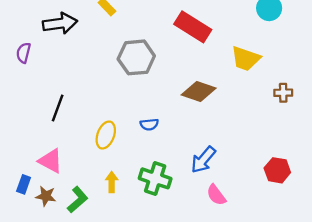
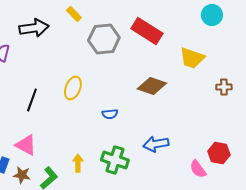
gray hexagon: (136, 57) -> (104, 39), moved
yellow ellipse: (106, 135) -> (73, 88), moved
blue arrow: (203, 160) -> (156, 144), turned 40
pink semicircle: (216, 195) -> (198, 169), moved

